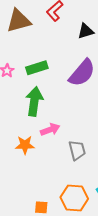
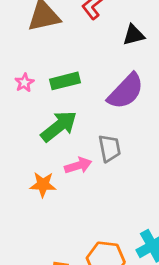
green arrow: (34, 101) -> (59, 126), turned 40
gray trapezoid: (77, 150) -> (110, 148), moved

